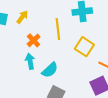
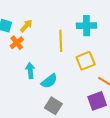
orange cross: (34, 40) -> (17, 43), moved
yellow square: (84, 47) -> (86, 61), turned 30

